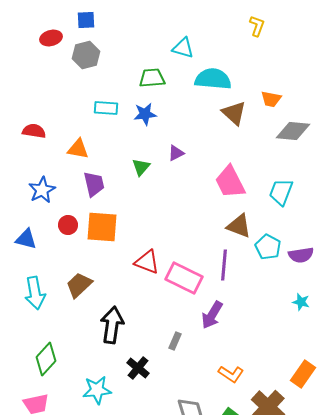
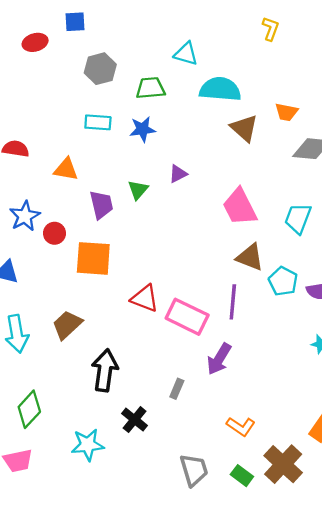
gray hexagon: (86, 55) -> (100, 69), moved
purple trapezoid: (94, 184) -> (101, 205), moved
red circle: (68, 225) -> (54, 233), moved

